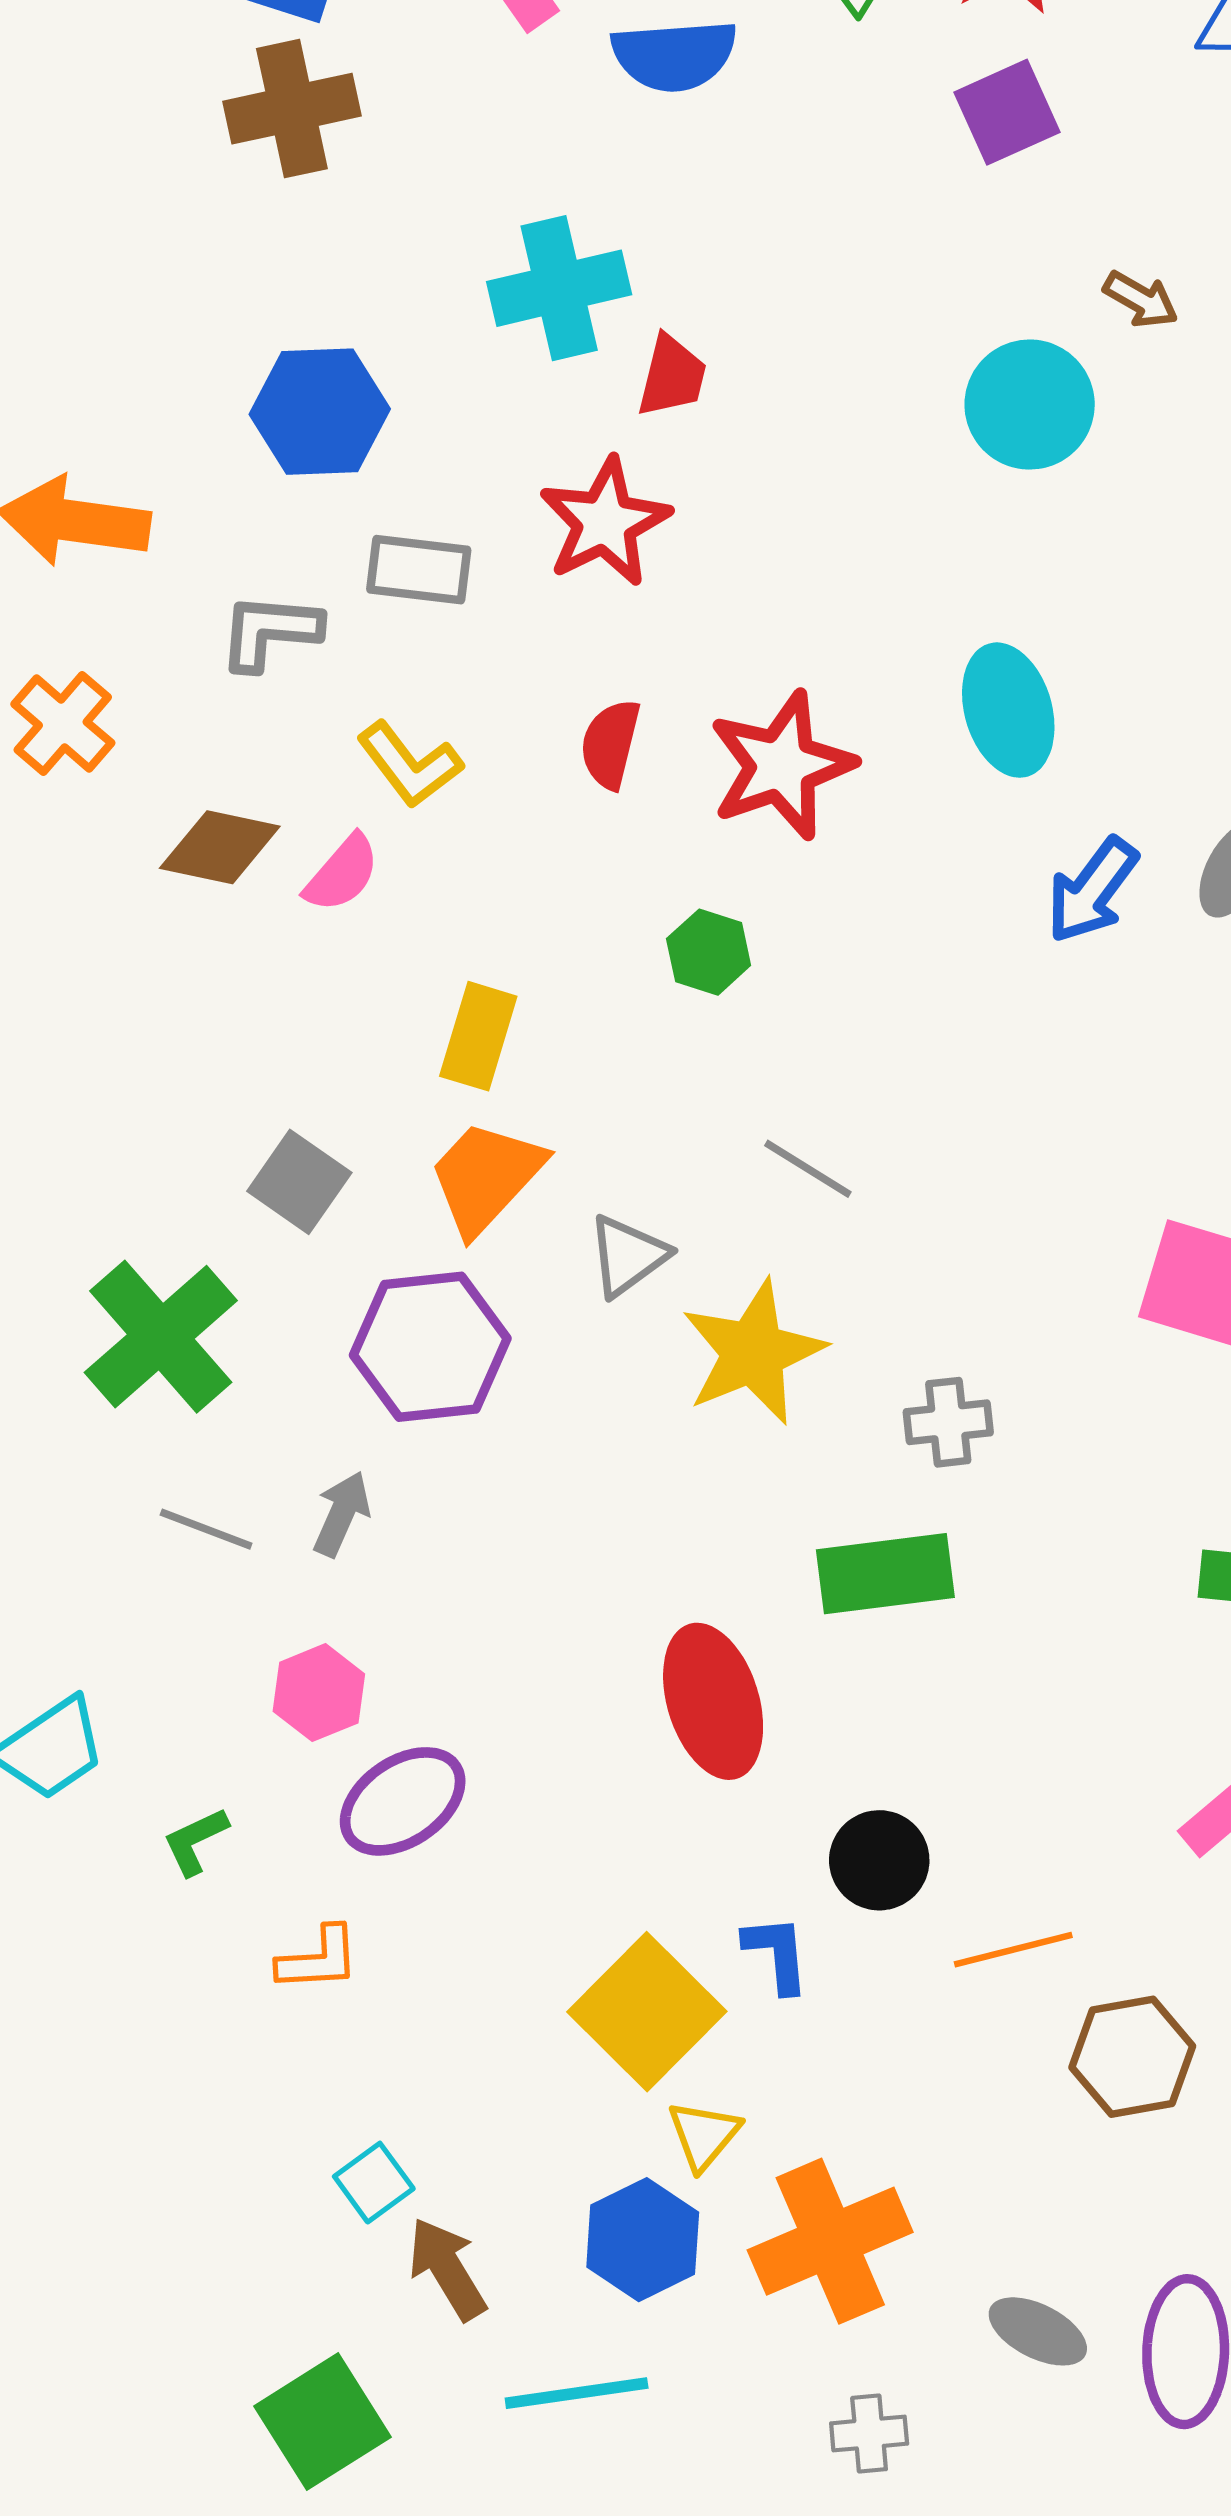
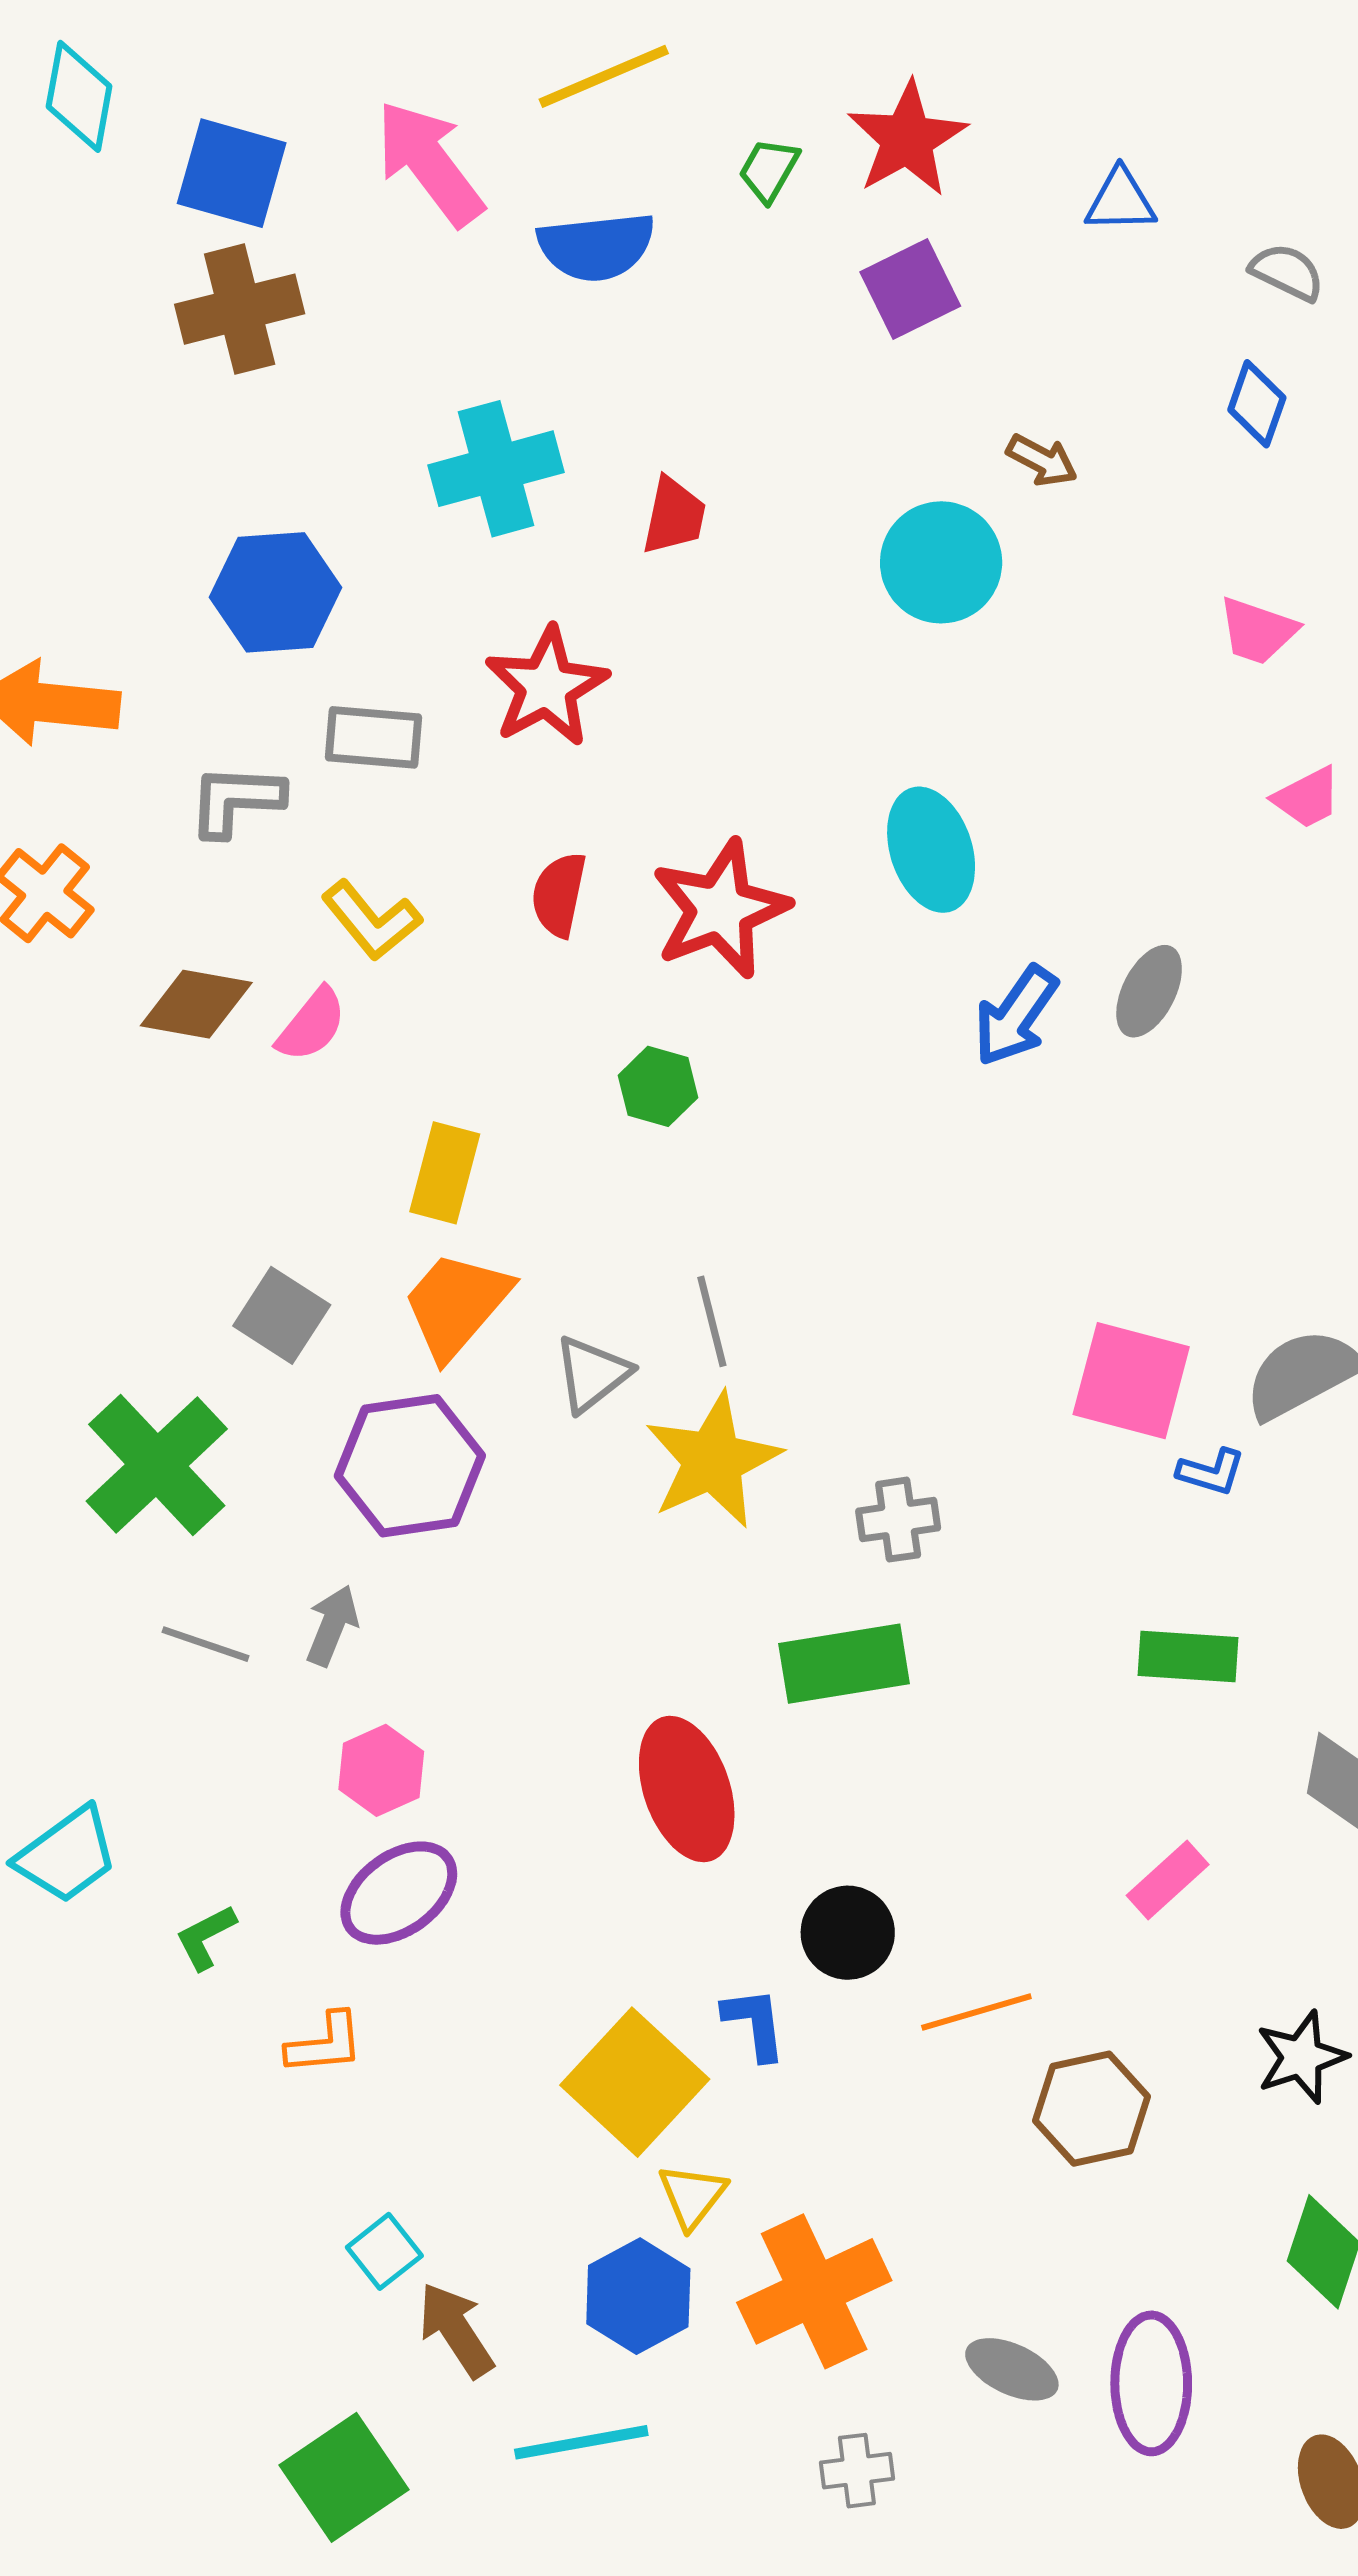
red trapezoid: (672, 376) -> (674, 516), moved
gray line: (808, 1169) -> (712, 1321), moved, turned 46
pink hexagon: (319, 1693) -> (381, 1770), moved

